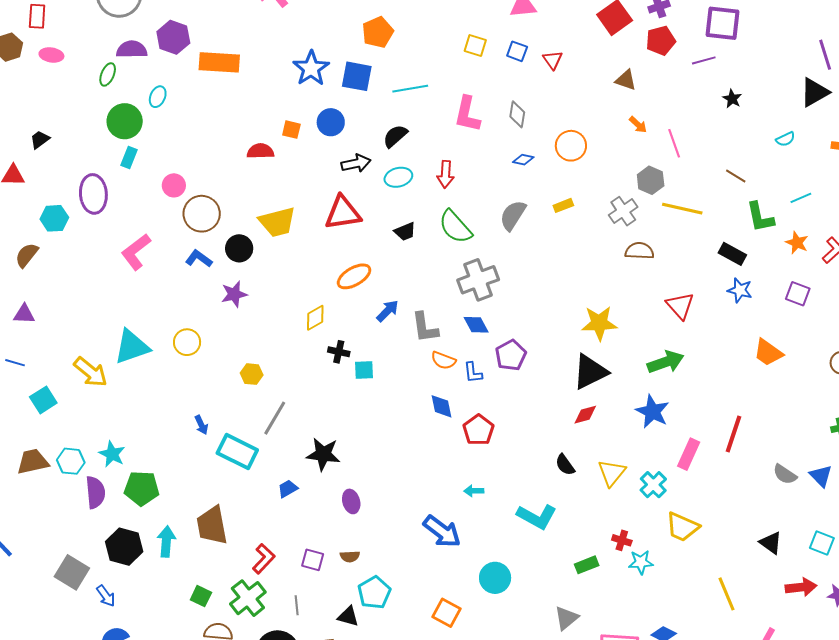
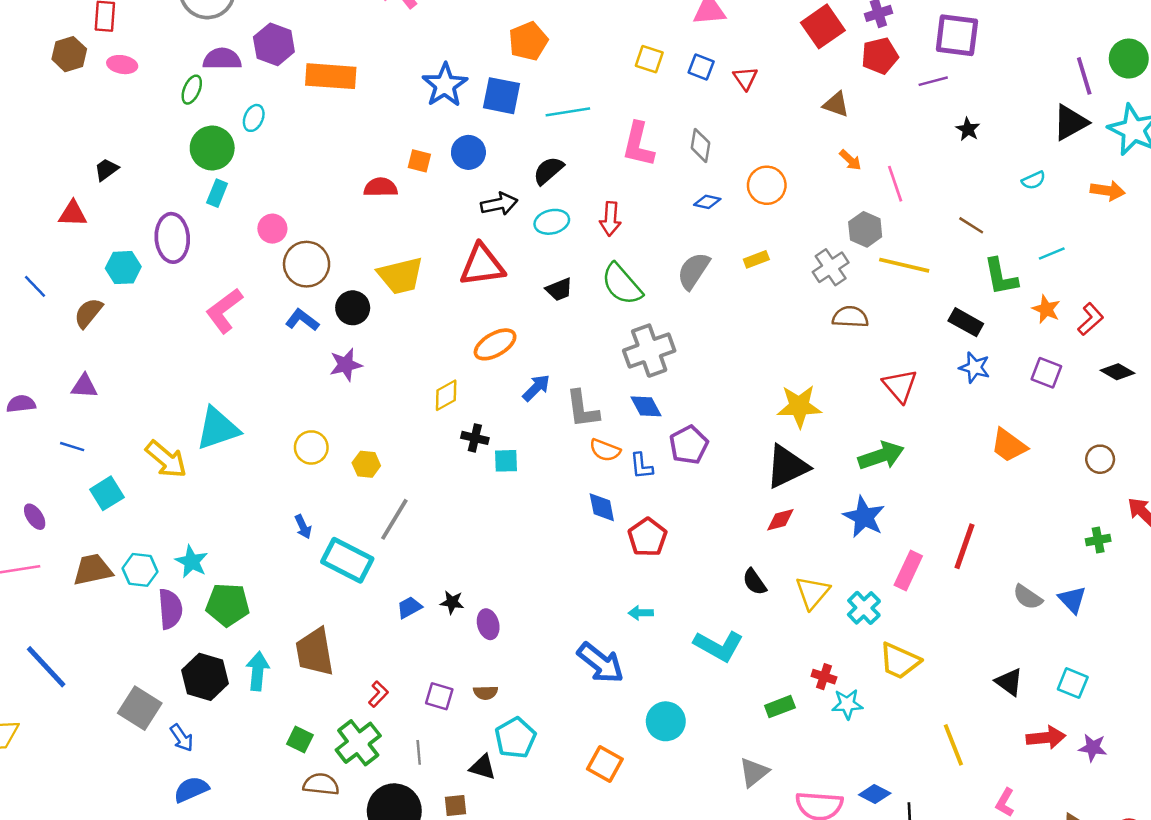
yellow circle: (187, 342) -> (311, 447), moved
black star: (323, 454) -> (452, 602), moved, size x0.6
red L-shape: (264, 559) -> (378, 694), size x0.7

